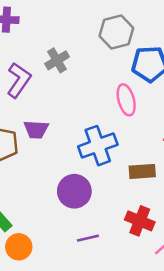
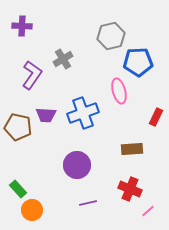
blue cross: (98, 146) -> (83, 113), moved

